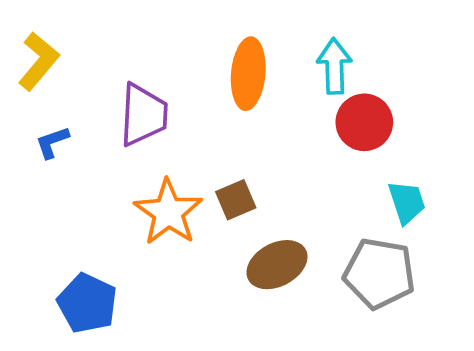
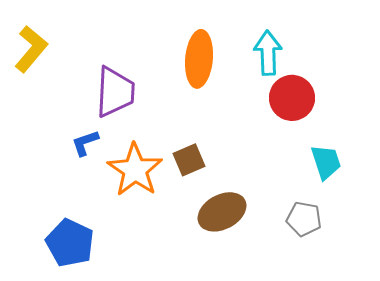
blue L-shape: (52, 142) -> (85, 143), moved
gray pentagon: (379, 273) -> (304, 219), size x0.6

